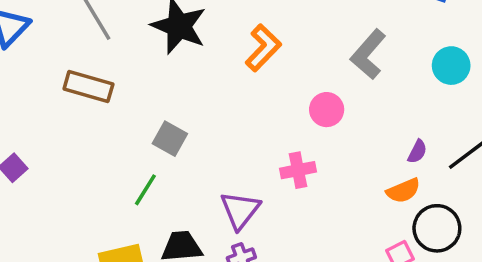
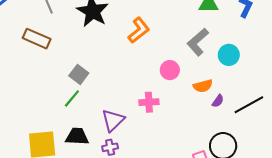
cyan circle: (451, 66) -> (229, 55), moved
green line: (145, 190) -> (72, 98), moved
orange semicircle: (403, 191) -> (203, 86), moved

